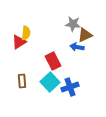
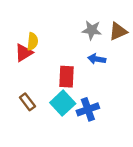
brown triangle: (85, 35) -> (118, 31), moved
red rectangle: (53, 61) -> (66, 77), turned 30
brown rectangle: (22, 81) -> (27, 102), turned -32

